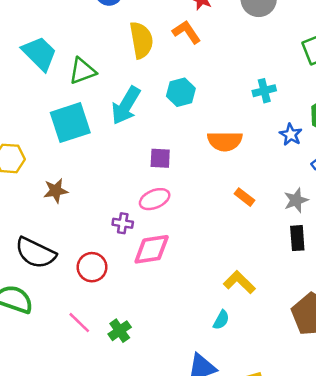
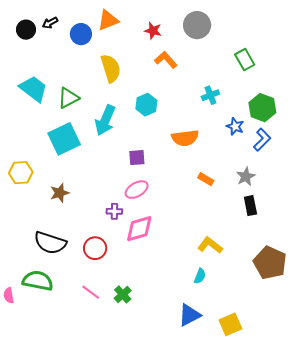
orange L-shape: (187, 32) -> (166, 60), moved

